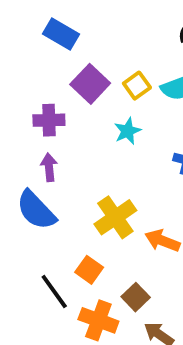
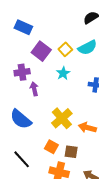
purple arrow: (49, 167) -> (34, 89), moved
black line: (54, 292) -> (22, 159), moved
brown square: (136, 297) -> (71, 152), moved, turned -32

